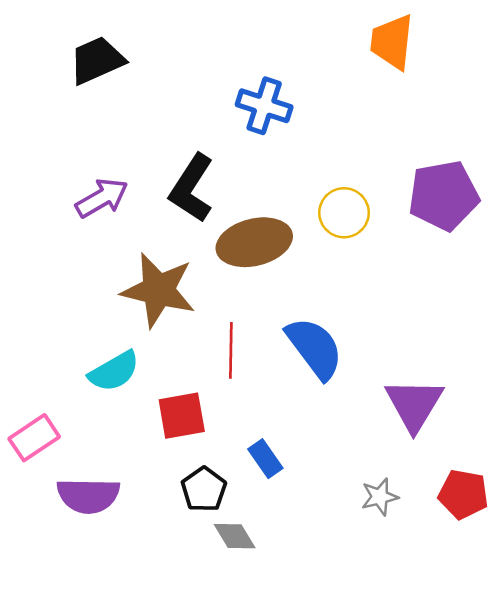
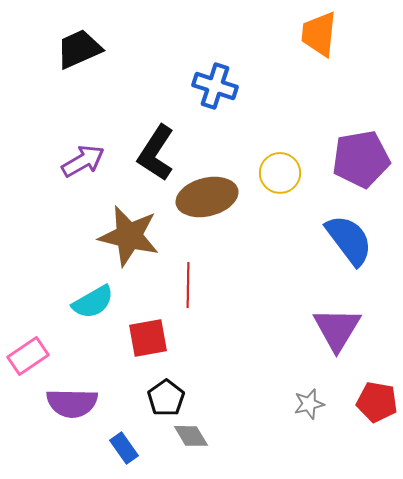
blue semicircle: (315, 348) -> (349, 240), moved
blue rectangle: (265, 459) -> (124, 448), moved

